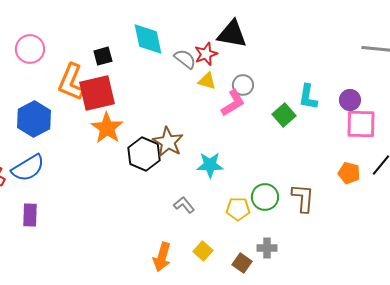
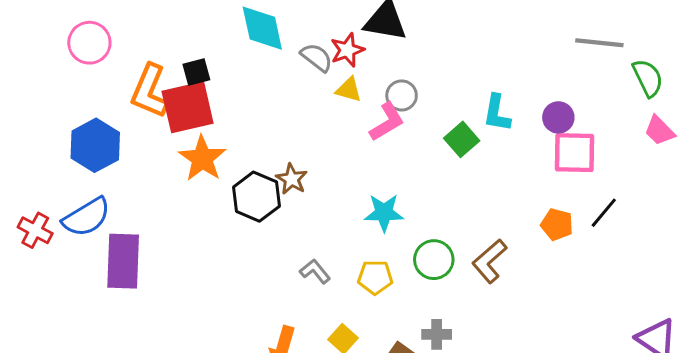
black square: (103, 56) -> (196, 72), moved
brown star: (168, 142) -> (292, 179), size x0.7
cyan star: (210, 165) -> (384, 213), moved
brown L-shape: (303, 198) -> (489, 261), turned -136
yellow pentagon: (238, 209) -> (375, 277), moved
purple rectangle: (30, 215) -> (123, 261), moved, size x1.6

